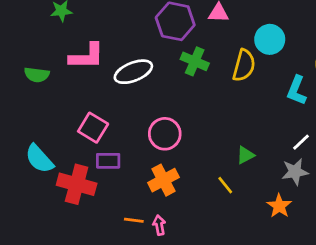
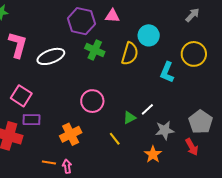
pink L-shape: (87, 56) -> (18, 45), turned -76
pink circle: (165, 134) -> (92, 101), moved
white line: (301, 142) -> (147, 109), moved

